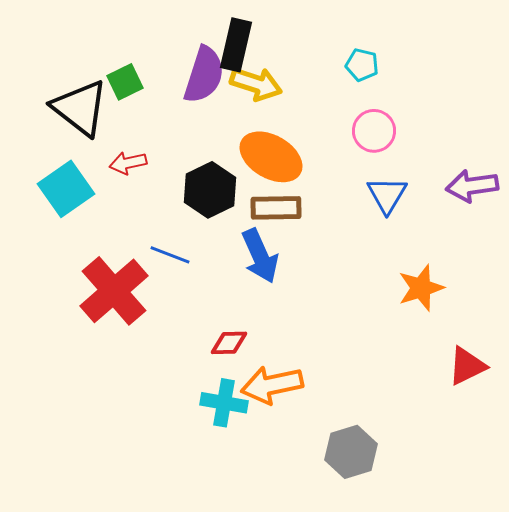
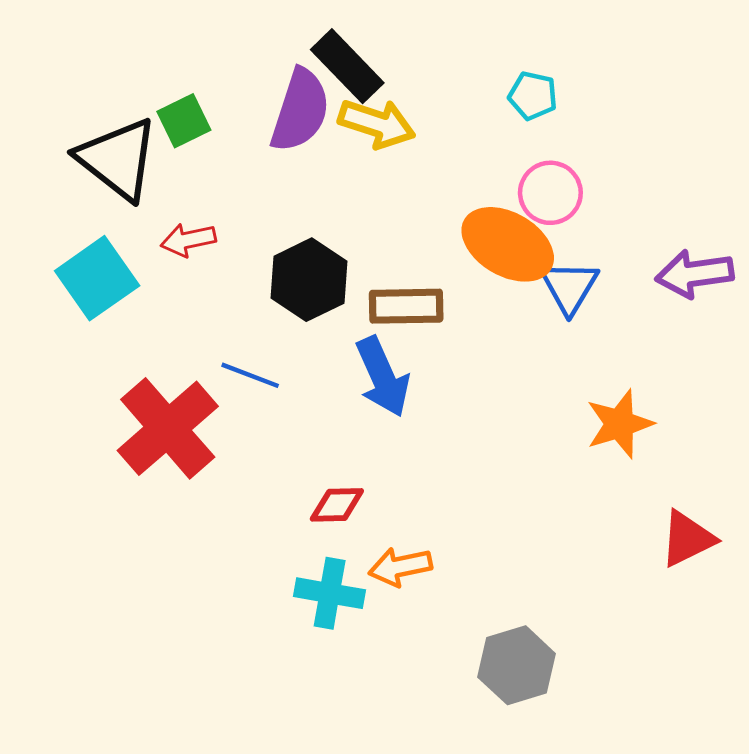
black rectangle: (236, 45) -> (347, 66), turned -57
orange ellipse: (271, 157) -> (508, 244), moved
orange arrow: (272, 385) -> (400, 567), size x0.7

